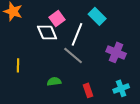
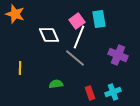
cyan rectangle: (97, 16) -> (99, 19), turned 36
pink square: (57, 18) -> (77, 21), moved
cyan cross: (121, 88) -> (113, 92), moved

